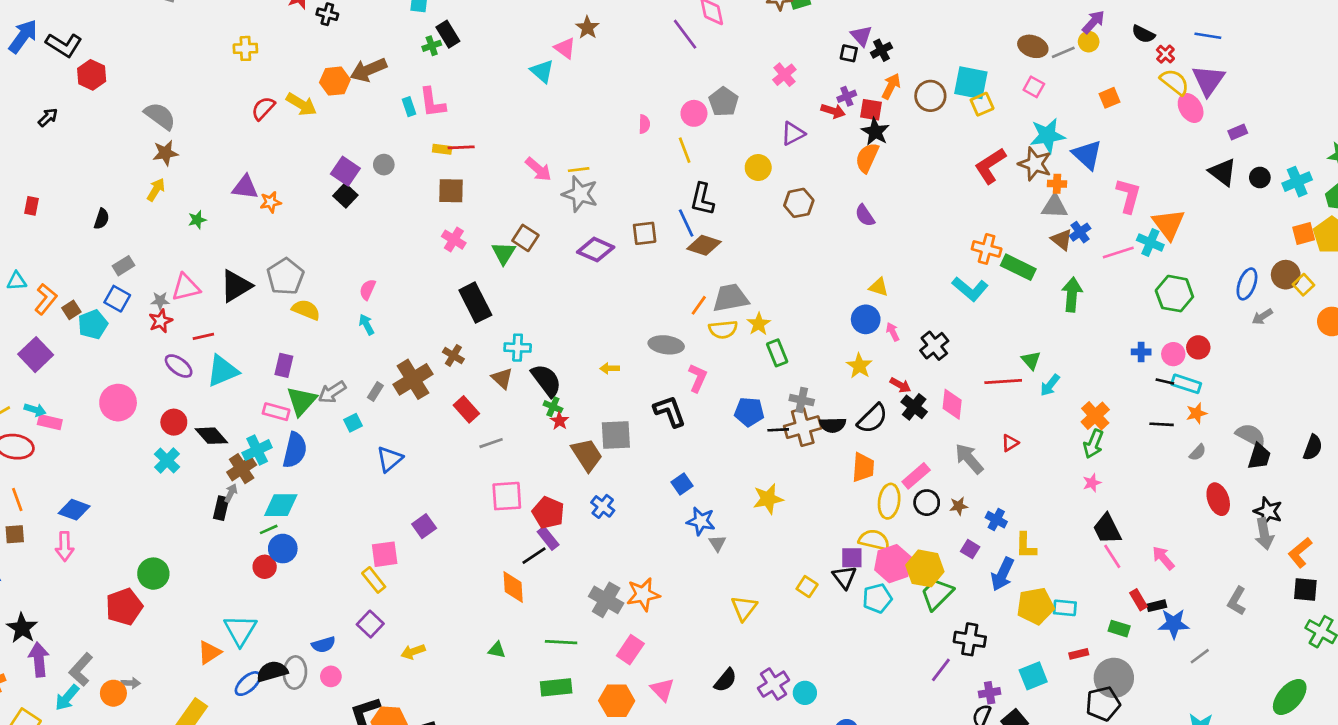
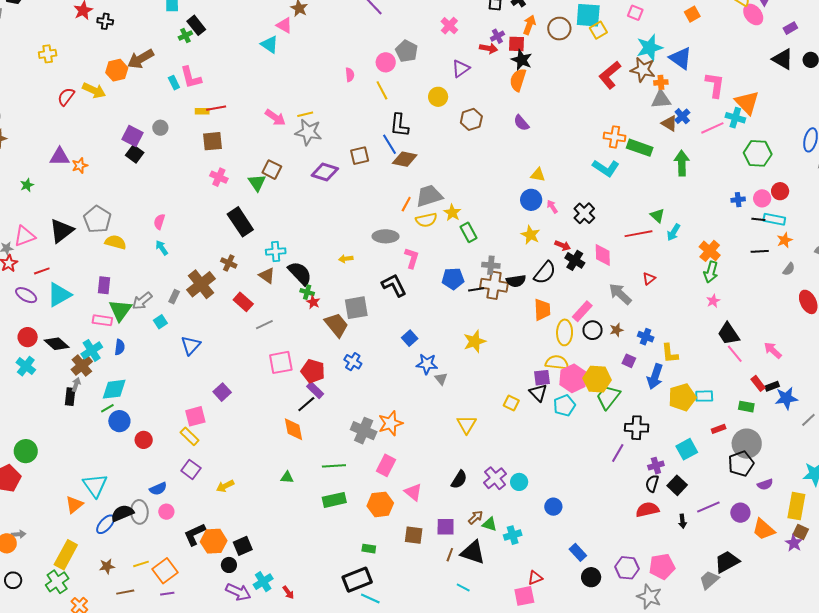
brown cross: (803, 427) -> (494, 285), turned 32
blue semicircle: (295, 450) -> (120, 347), size x0.6
red circle: (265, 567) -> (144, 440), moved

